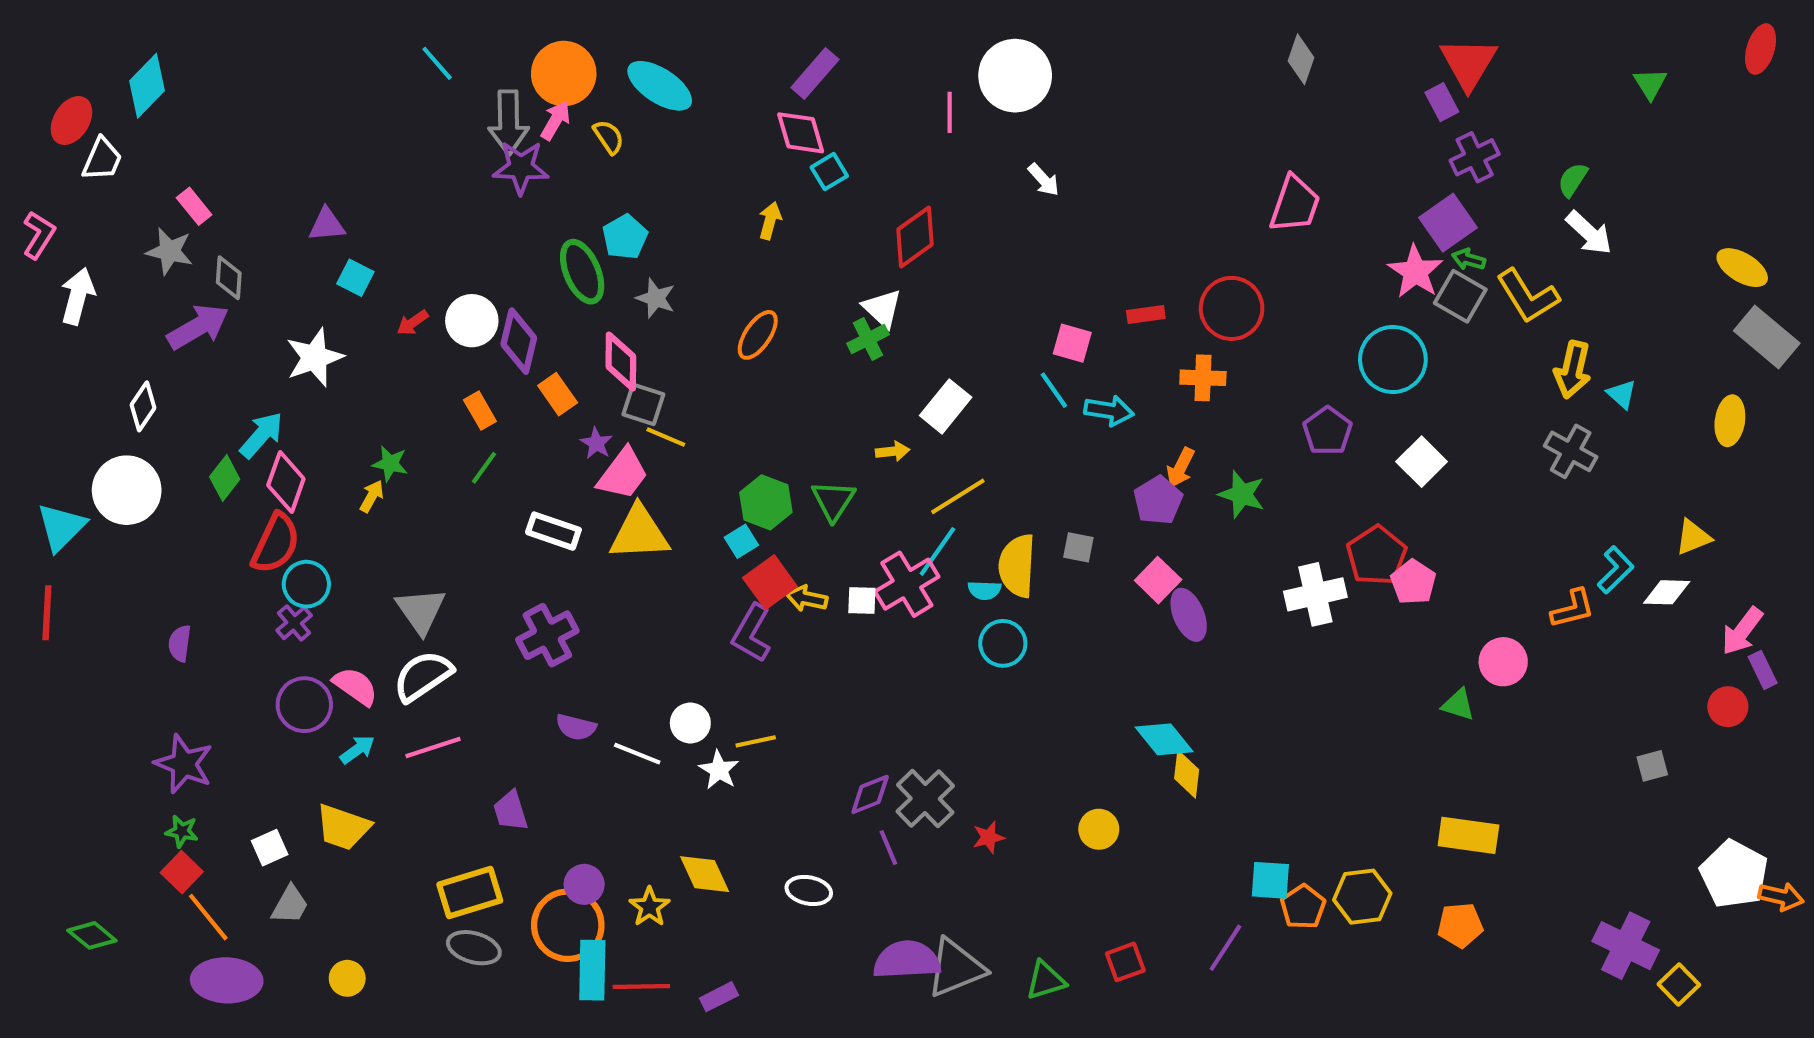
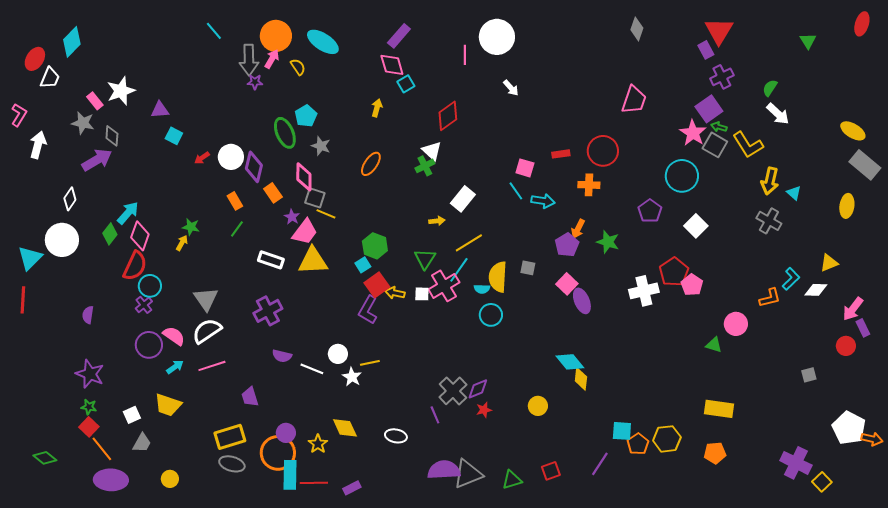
purple star: (521, 167) -> (255, 82), size x0.6
white star: (315, 357) -> (121, 91), moved
green triangle: (833, 500) -> (425, 259), moved
purple diamond: (870, 794) -> (478, 389), moved

